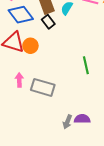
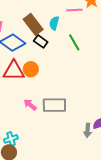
green line: (86, 65) -> (74, 42), moved
pink arrow: (19, 80) -> (30, 105), turned -32

